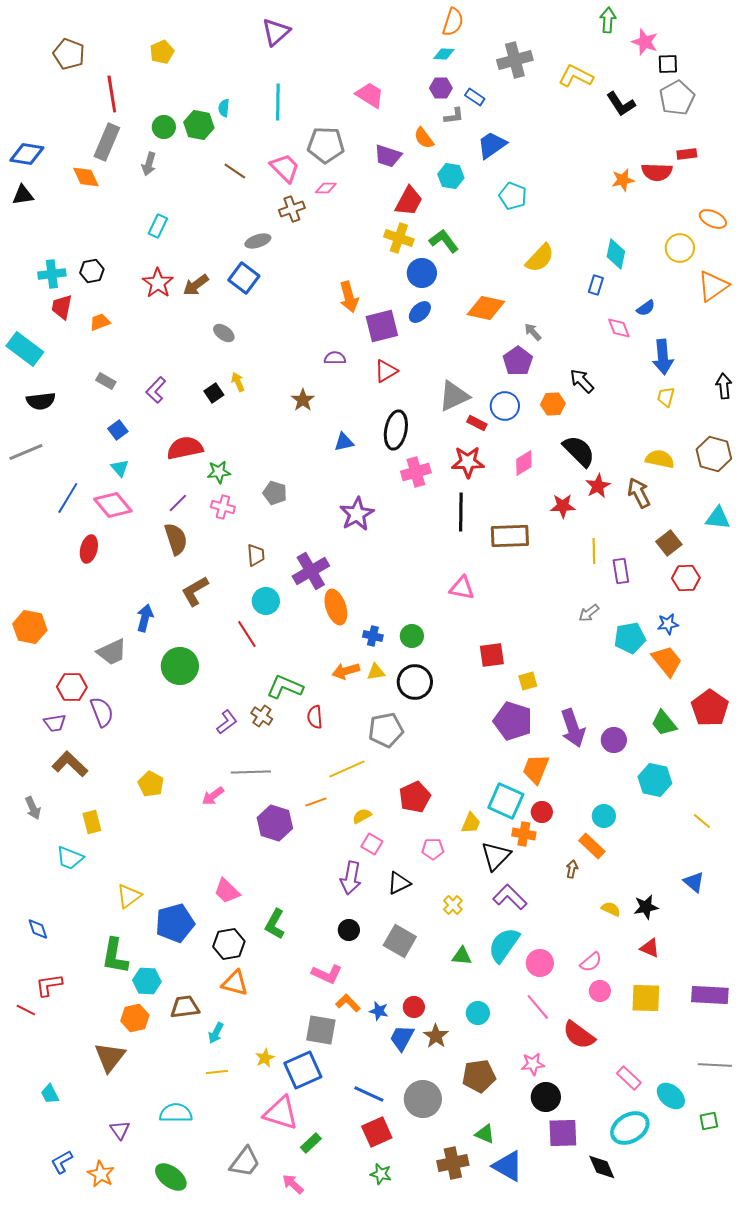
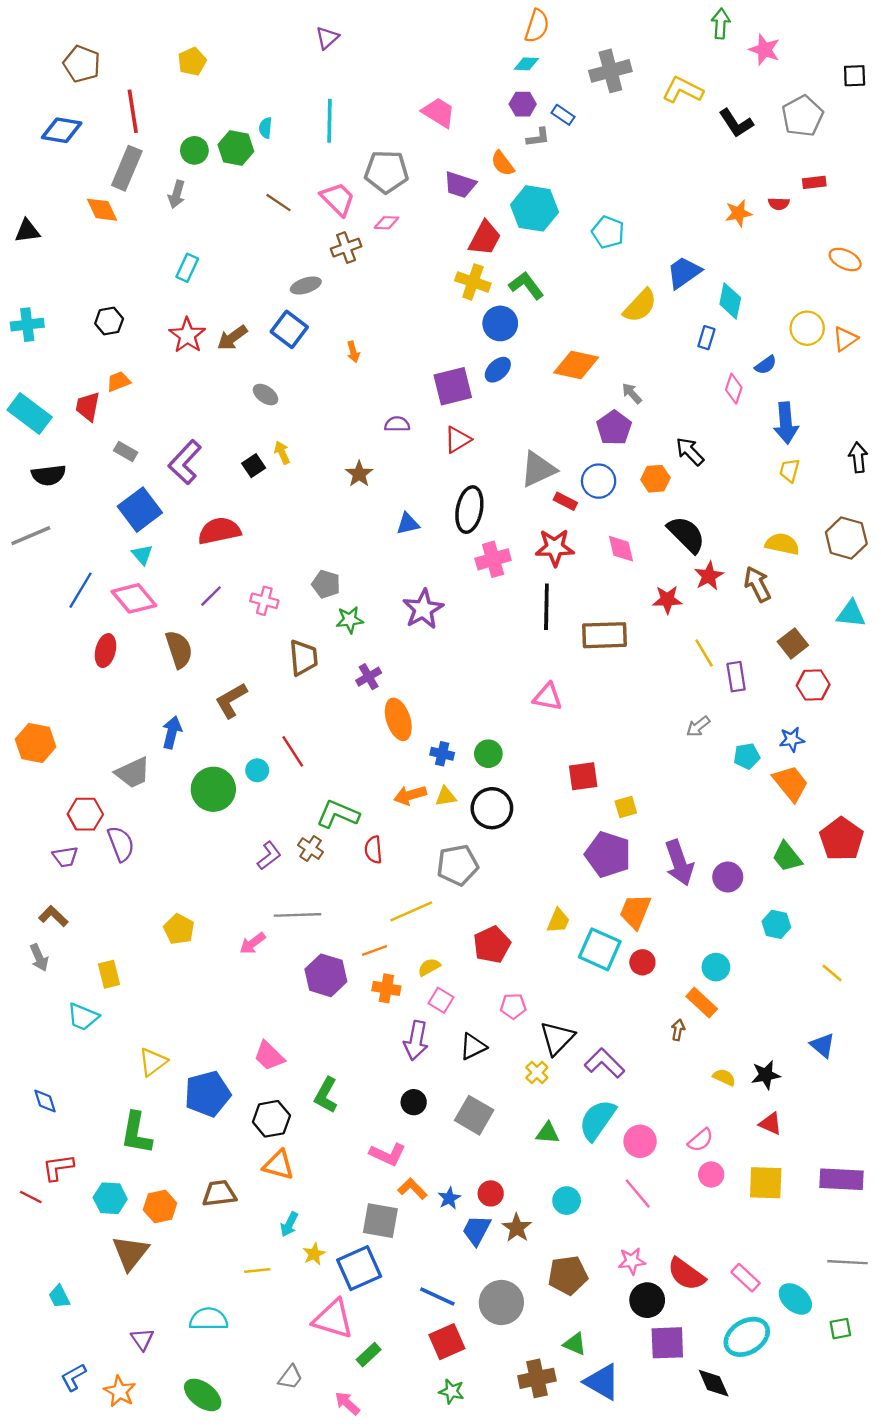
purple triangle: (276, 32) -> (327, 38), size x0.7
black square: (668, 64) -> (855, 76), moved
blue trapezoid: (492, 145) -> (684, 272), moved
blue diamond: (27, 154) -> (62, 130), moved
red semicircle: (657, 172) -> (779, 204), size x0.6
cyan hexagon: (451, 176) -> (535, 208), size x1.5
yellow circle: (680, 248) -> (807, 328), moved
cyan cross: (52, 274) -> (27, 325), moved
orange triangle: (713, 286) -> (845, 339), size x0.7
orange arrow: (349, 297) -> (353, 352), moved, size x0.6
red trapezoid: (62, 307) -> (88, 406), moved
pink diamond: (619, 328) -> (734, 389), turned 40
purple L-shape: (156, 390) -> (185, 462), size x1.4
blue square: (118, 430) -> (140, 510), size x1.8
pink diamond: (524, 463) -> (621, 549), turned -72
green star: (219, 472) -> (350, 620), moved
brown semicircle: (176, 539) -> (179, 649), moved
yellow line: (594, 551) -> (704, 653), turned -30
brown trapezoid: (256, 555) -> (303, 658), size x1.4
purple cross: (311, 571) -> (369, 677), size x0.6
cyan circle: (266, 601) -> (257, 770), moved, size x0.7
cyan pentagon: (630, 638) -> (747, 756), size x0.7
brown L-shape: (70, 764) -> (53, 916), moved, size x0.7
cyan hexagon: (655, 780) -> (776, 924), size x0.7
yellow trapezoid: (471, 823) -> (558, 921), moved
orange cross: (524, 834) -> (386, 988), moved
black triangle: (496, 856) -> (557, 1038), moved
cyan hexagon: (147, 981) -> (110, 1198), moved
blue star: (379, 1011) -> (449, 1198), turned 30
cyan arrow: (216, 1033) -> (289, 1224), moved
red semicircle: (579, 1035) -> (686, 1274), moved
gray trapezoid: (245, 1162) -> (290, 1377), size x0.7

